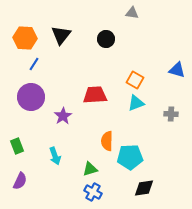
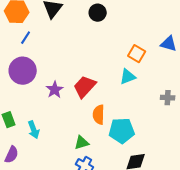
orange square: (135, 80) -> (137, 54), moved
red trapezoid: (95, 95) -> (85, 87), moved, turned -45
gray cross: (171, 114) -> (168, 98), moved
cyan arrow: (55, 156) -> (34, 130), moved

